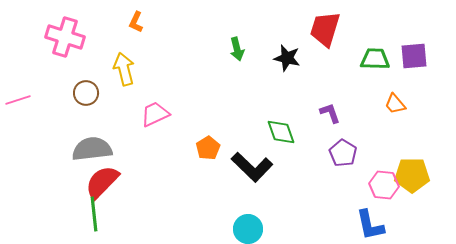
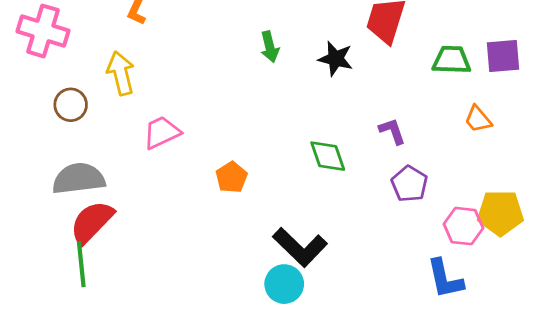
black L-shape: (252, 167) -> (300, 247), moved

